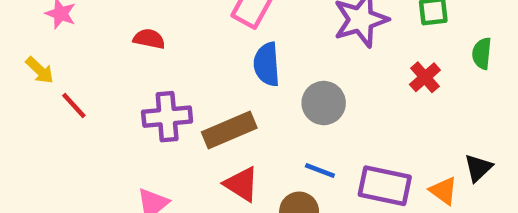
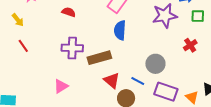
gray circle: (324, 103) -> (155, 64), moved
red line: (74, 106) -> (23, 46), moved
red triangle: (242, 184) -> (112, 80), moved

